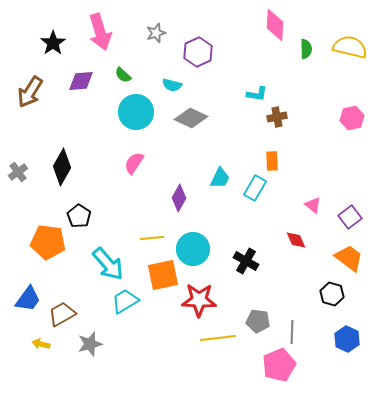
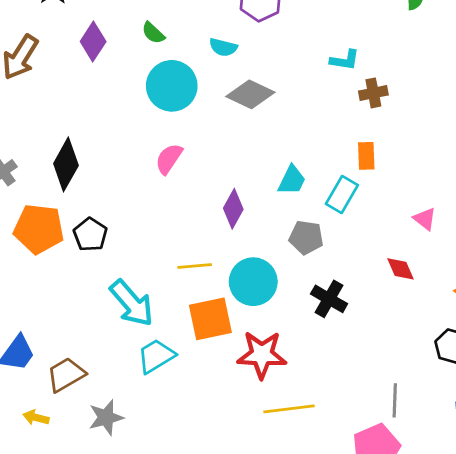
purple diamond: (81, 81) -> (93, 42), turned -52
orange pentagon: (48, 242) -> (39, 229), moved
gray pentagon: (258, 321) -> (306, 237), moved

